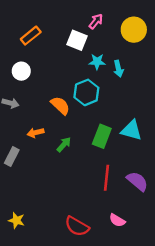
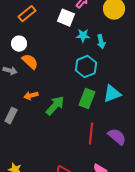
cyan hexagon: (86, 92) -> (86, 67), moved
orange semicircle: (60, 105) -> (30, 62), moved
cyan triangle: (131, 130) -> (112, 94), turned -36
green arrow: (64, 145) -> (55, 106), size x1.5

